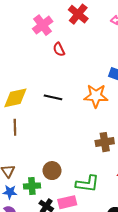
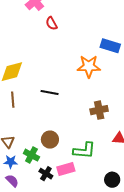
black line: (53, 97) -> (50, 92), moved
green cross: (32, 186) -> (31, 155), turned 35

